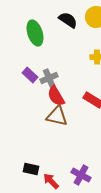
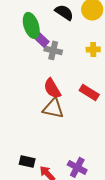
purple rectangle: (30, 75) -> (41, 39), moved
gray cross: (49, 78) -> (53, 50), moved, turned 36

